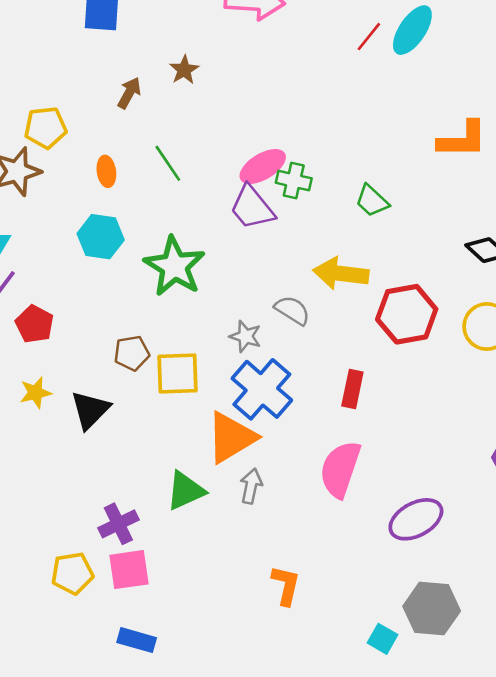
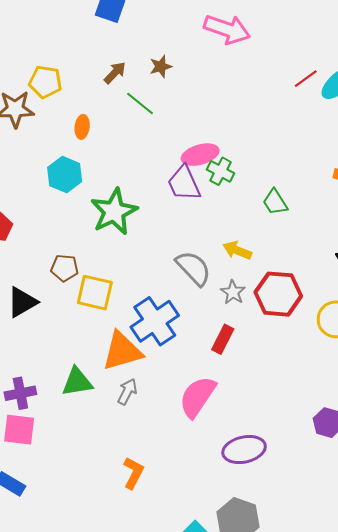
green line: (168, 163) -> (140, 103), moved, turned -32
yellow arrow: (341, 273) -> (237, 250), size x0.7
gray semicircle: (292, 310) -> (193, 268), size x1.4
gray star: (245, 336) -> (233, 292), moved

